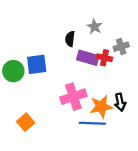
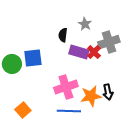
gray cross: (121, 47) -> (109, 42), size x1.5
red cross: (105, 58) -> (94, 52), turned 32
blue line: (92, 123) -> (69, 111), moved

